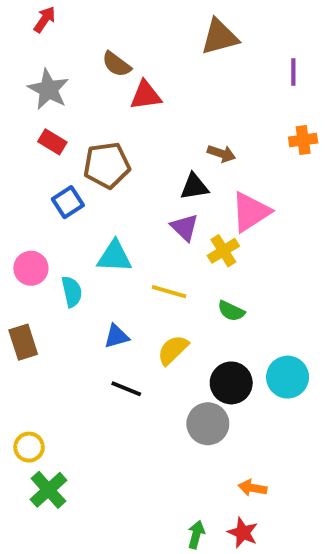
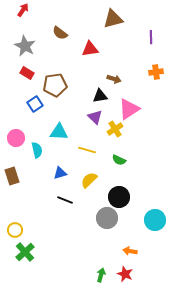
red triangle: (146, 95) -> (90, 49), moved
cyan circle: (288, 377) -> (155, 220), moved

